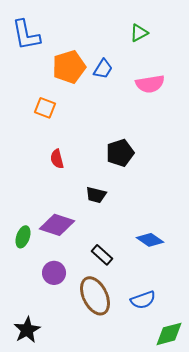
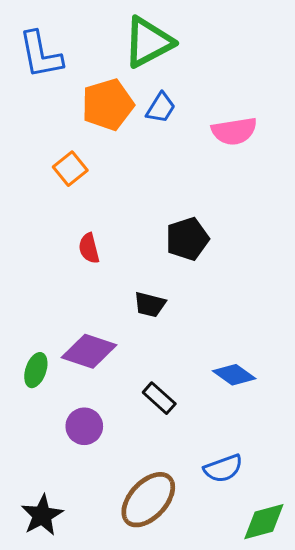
green triangle: (139, 33) -> (148, 42), moved, size x1.8
orange square: (45, 108) -> (70, 169), turned 30
brown ellipse: (95, 296) -> (148, 500), moved, turned 69

